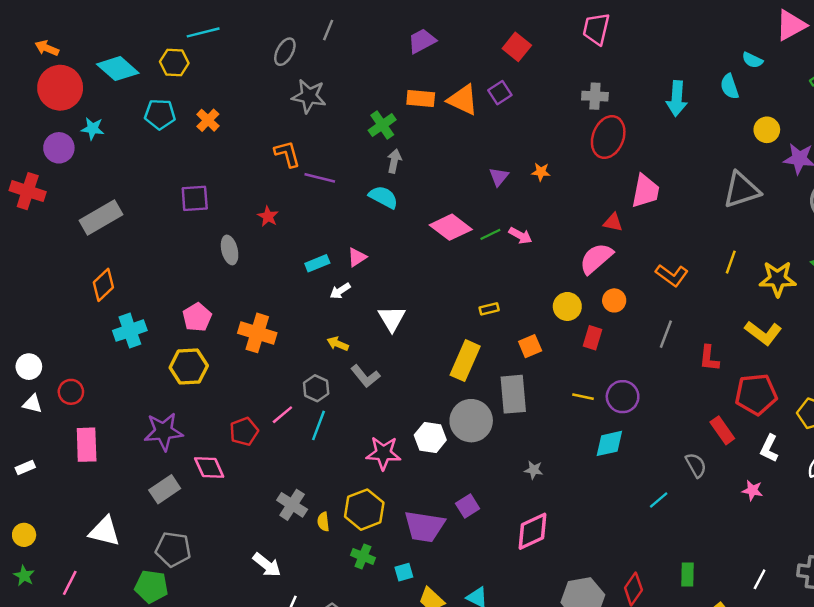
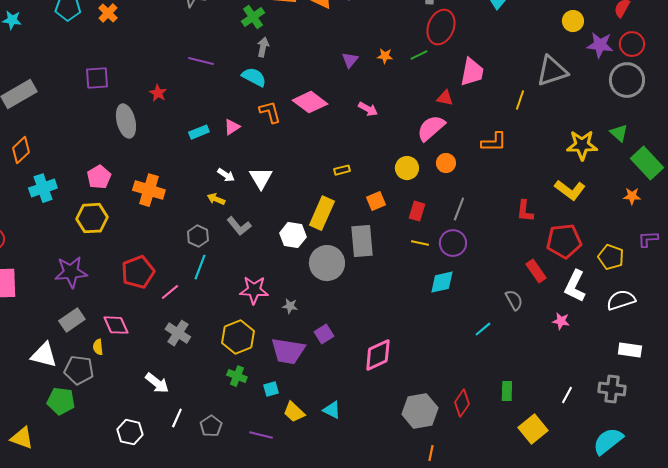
orange L-shape: (287, 154) -> (270, 112), moved
green line: (490, 234) -> (419, 55), moved
gray ellipse: (230, 250) -> (126, 121), size x1.4
yellow line: (731, 262) -> (520, 100), moved
orange L-shape: (672, 275) -> (494, 142), turned -36
white arrow: (340, 291) -> (226, 175), moved, turned -114
gray line: (666, 334) -> (459, 209), moved
red rectangle: (593, 338) -> (417, 211), moved
pink line: (282, 415) -> (170, 292), moved
red pentagon: (244, 431) -> (138, 272), size x1.4
white hexagon: (430, 437) -> (293, 235), moved
white L-shape: (769, 448) -> (575, 286), size x1.4
pink diamond: (209, 468) -> (116, 325), moved
gray star: (534, 470) -> (290, 306), moved
yellow semicircle: (323, 522) -> (98, 347), moved
white triangle: (105, 531) -> (44, 355), moved

